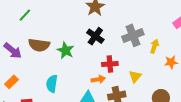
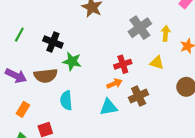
black cross: (95, 36) -> (53, 42), moved
brown semicircle: (39, 45) -> (46, 76), moved
yellow triangle: (135, 76) -> (157, 63), moved, turned -40

